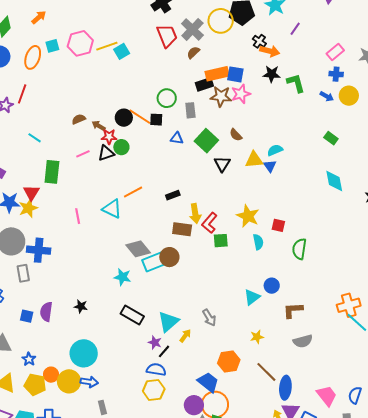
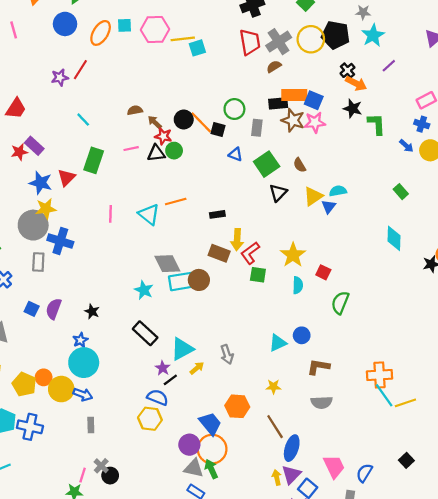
yellow triangle: (254, 160) -> (313, 196), turned -42
yellow star: (28, 208) -> (46, 209), moved
blue star: (29, 359) -> (80, 340), moved

